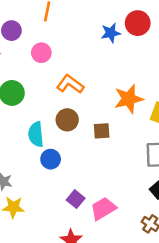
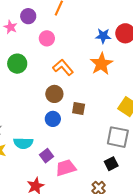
orange star: (129, 99) -> (101, 64), moved, turned -30
cyan semicircle: (36, 134) -> (23, 143), moved, turned -96
blue circle: (51, 159) -> (53, 119), moved

